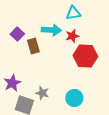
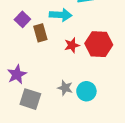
red star: (72, 36) -> (72, 45), moved
gray star: (42, 93) -> (65, 88), moved

